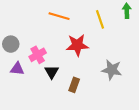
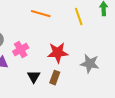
red star: (77, 45) -> (58, 53), moved
black triangle: (52, 72) -> (34, 77), moved

